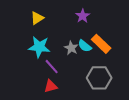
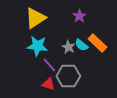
yellow triangle: (37, 18) -> (35, 18), size x1.6
gray hexagon: (99, 78) -> (68, 76), moved
red triangle: (51, 86) -> (48, 84), turned 32

